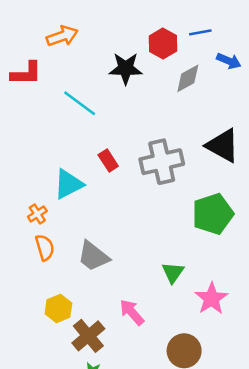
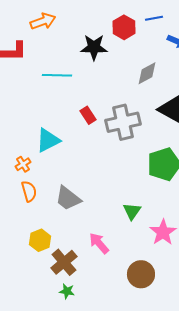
gray diamond: (188, 78) -> (147, 73), moved
cyan line: (80, 103) -> (57, 75), turned -36
red rectangle: (108, 160) -> (88, 115), moved

